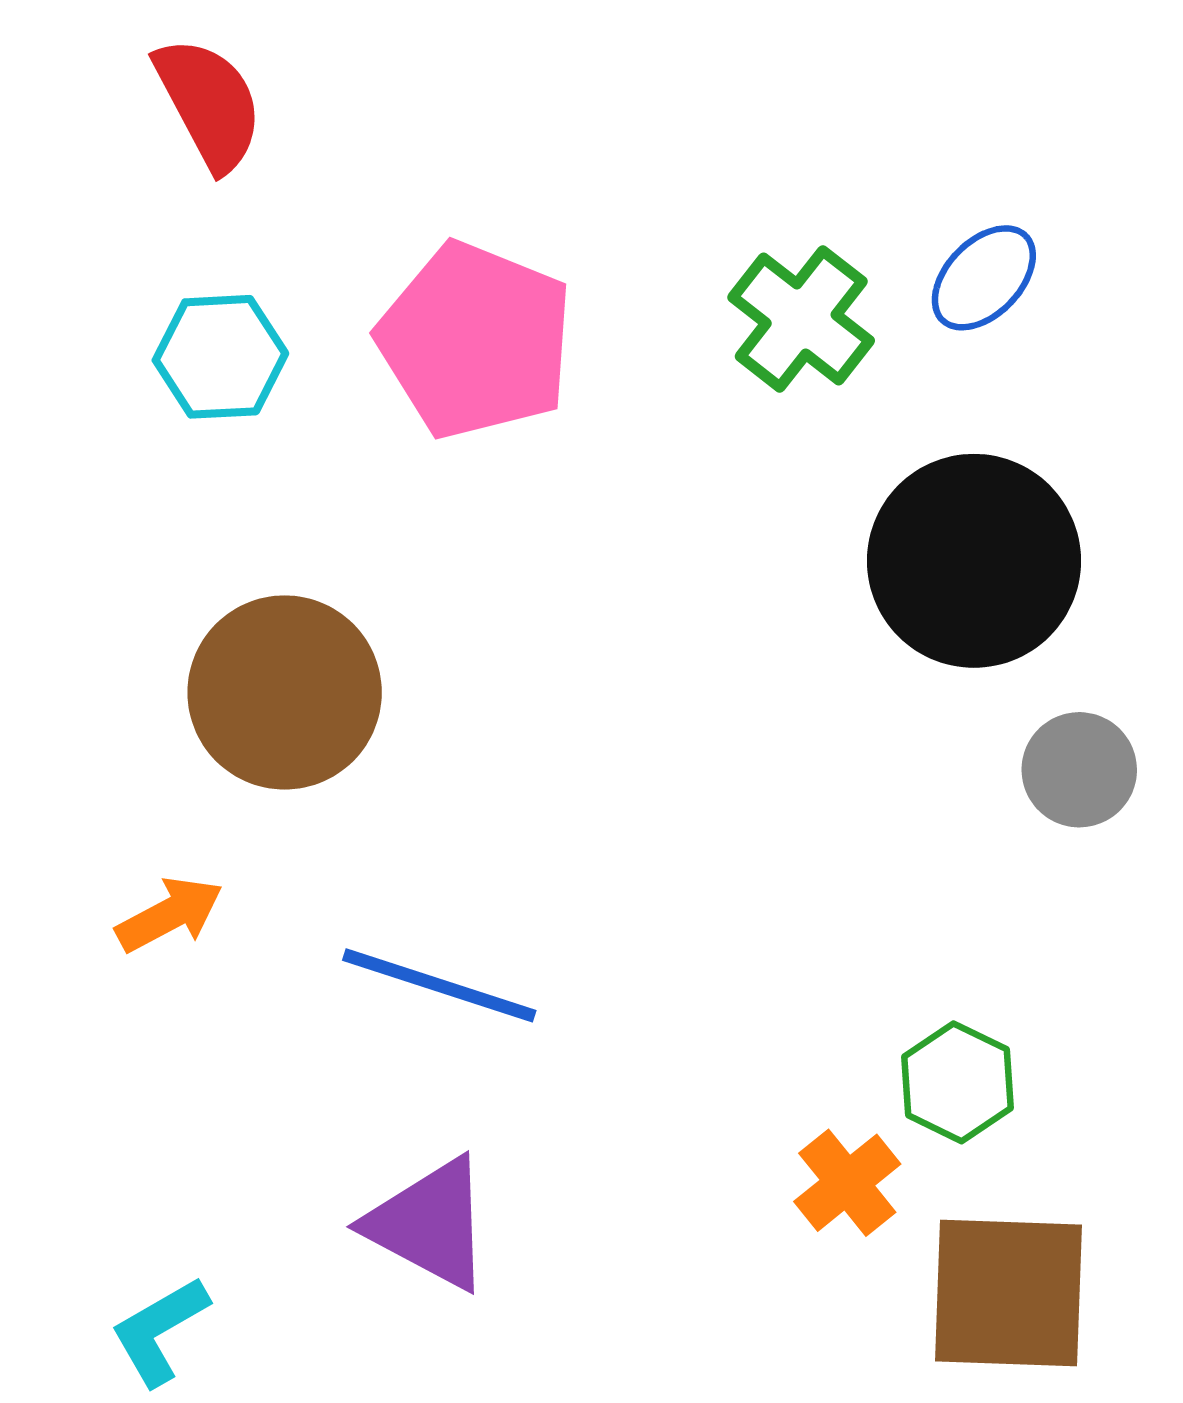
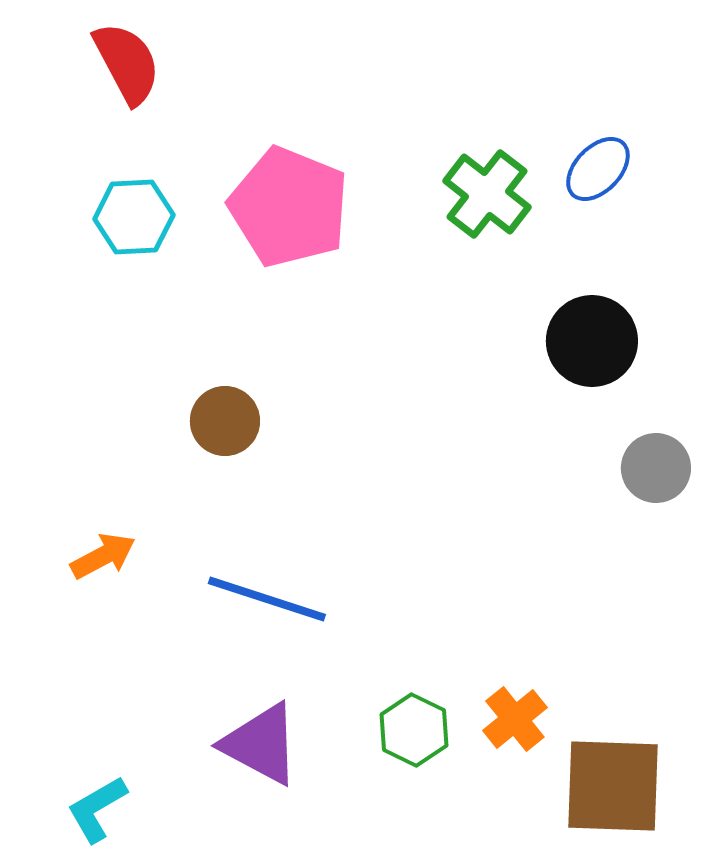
black circle: (974, 561) -> (592, 341), size x0.7
brown circle: (285, 692) -> (225, 421), moved, size x0.6
green hexagon: (958, 1082) -> (414, 730), moved

